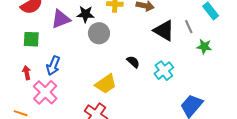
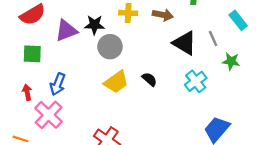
cyan cross: (164, 71) -> (196, 81), moved
yellow trapezoid: (106, 84) -> (116, 82), moved

